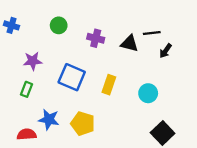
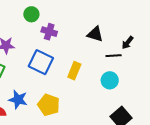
black line: (152, 33) -> (114, 56), moved
purple cross: (96, 38) -> (49, 32), moved

